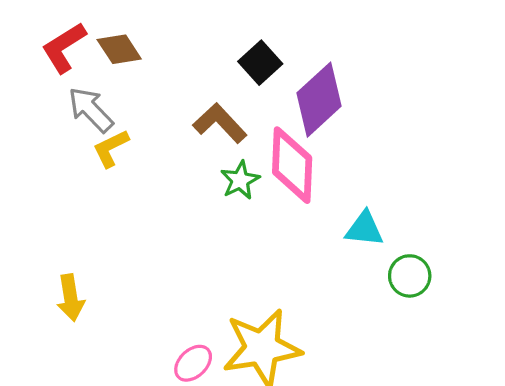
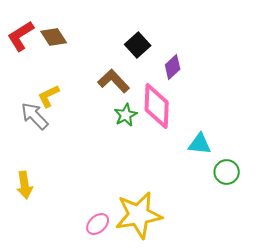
purple diamond: (319, 100) -> (173, 67), size x0.6
gray arrow: (91, 110) -> (35, 116), moved

